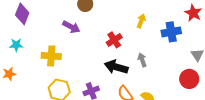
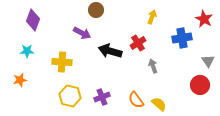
yellow arrow: (141, 21) -> (152, 17), moved
red cross: (114, 40) -> (138, 43), moved
black arrow: (116, 67) -> (110, 51), moved

